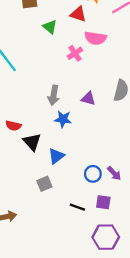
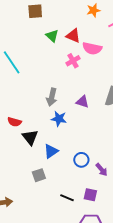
red triangle: (78, 14) -> (73, 36), moved
blue circle: (93, 174) -> (81, 160), moved

